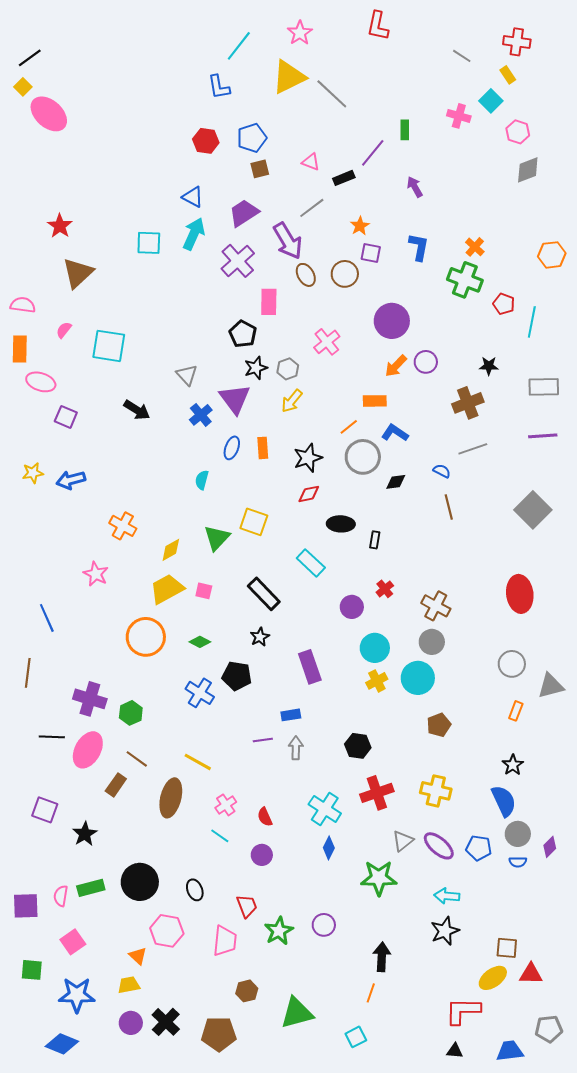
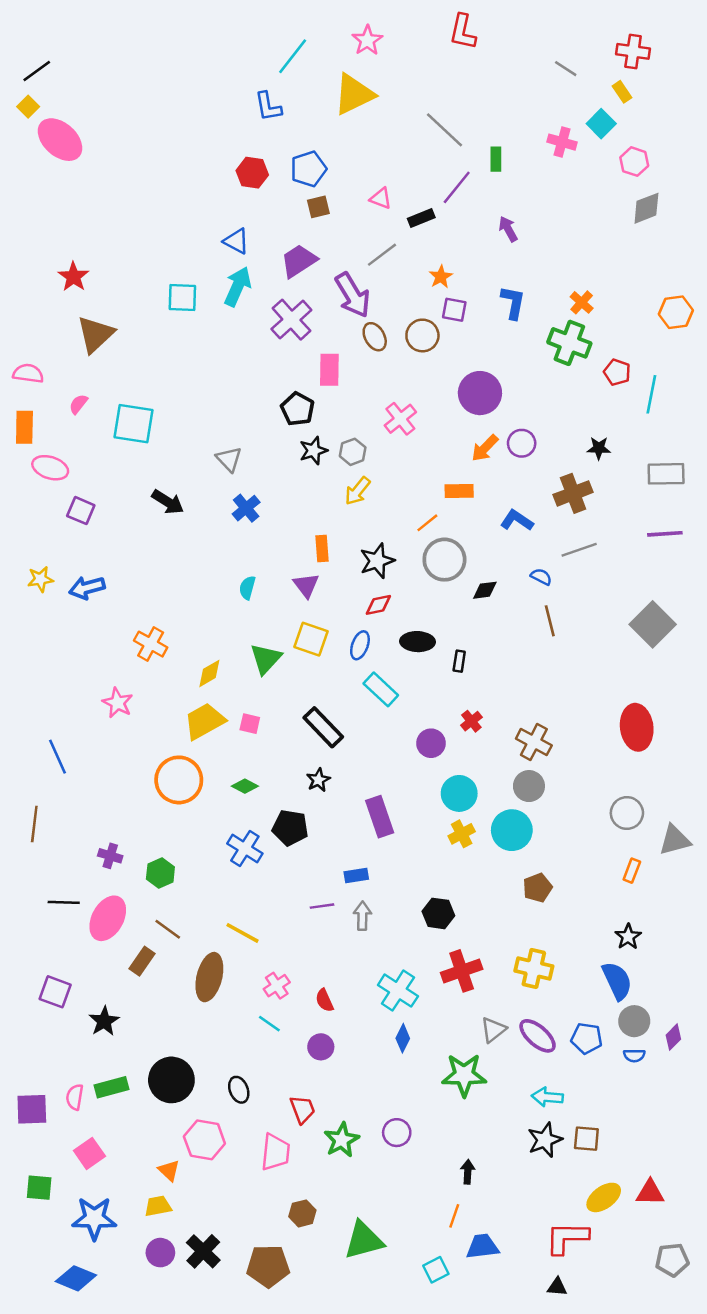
gray line: (332, 94) -> (444, 130), moved
purple triangle: (235, 399) -> (306, 585), moved, size x0.7
blue L-shape: (395, 433) -> (517, 520), moved
blue ellipse: (232, 448) -> (360, 645), moved
purple cross: (90, 699) -> (110, 856), size x0.6
brown square: (507, 948) -> (586, 1139), moved
black arrow: (382, 957) -> (468, 1172), size x0.7
blue trapezoid: (510, 1051) -> (482, 1246), moved

